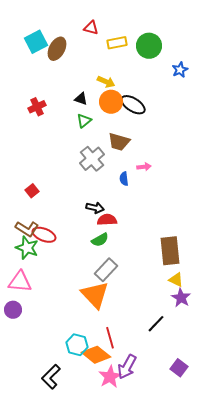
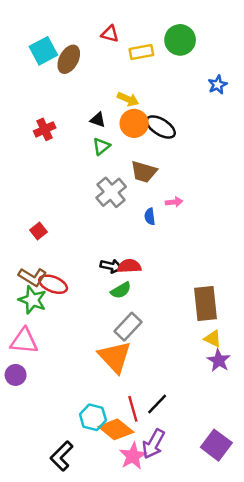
green circle: (149, 46) -> (180, 40), moved
black arrow: (95, 208) -> (111, 266), moved
black line: (156, 324) -> (157, 404), moved
purple square: (179, 368) -> (216, 445), size x1.4

